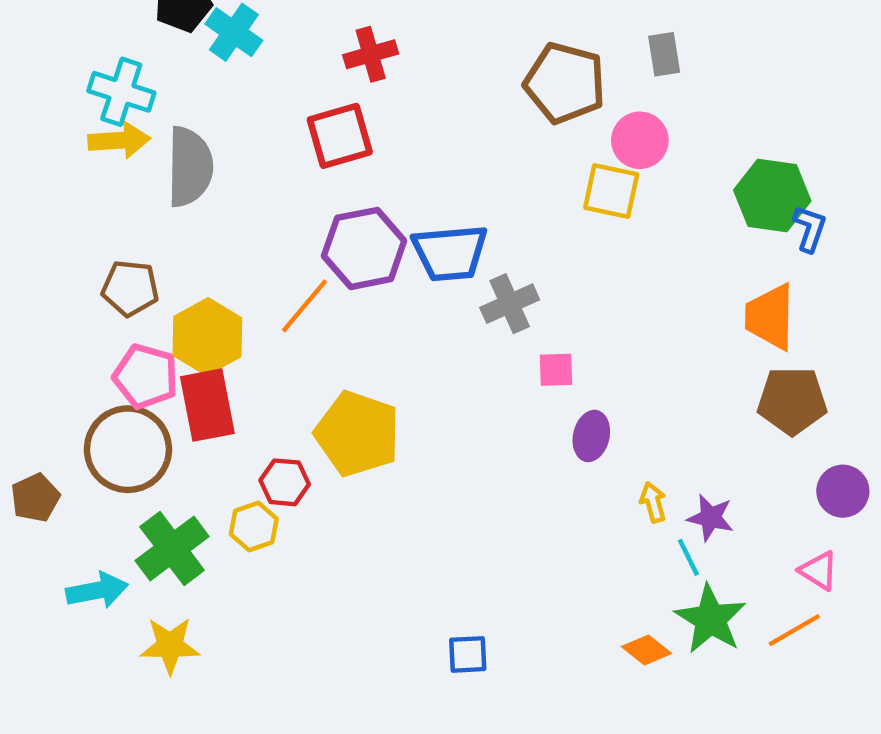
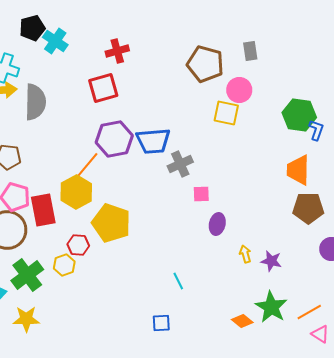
yellow hexagon: (207, 337) -> (76, 192), moved
cyan line: (688, 557) -> (178, 281), moved
pink triangle: (819, 571) -> (320, 334), moved

